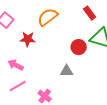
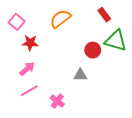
red star: (28, 39) -> (30, 43), moved
pink arrow: (16, 65) -> (27, 69), turned 112

